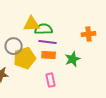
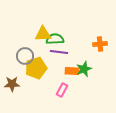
orange rectangle: (49, 55) -> (72, 71), moved
pink rectangle: (51, 80) -> (62, 90), turned 40

